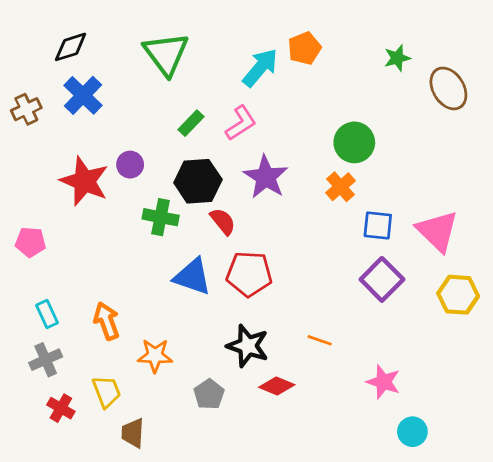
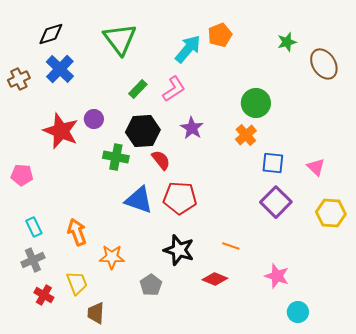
purple star: (266, 177) -> (192, 128), size x0.7
pink triangle: (437, 231) -> (316, 167), size x0.6
red diamond: (277, 386) -> (215, 279), moved

